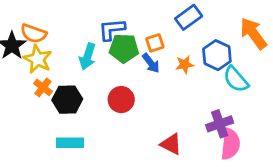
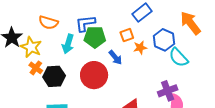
orange semicircle: (34, 33) -> (48, 22), moved
orange square: (155, 43) -> (127, 35), moved
blue arrow: (151, 63) -> (115, 57), moved
red circle: (121, 100) -> (94, 75), size x1.4

